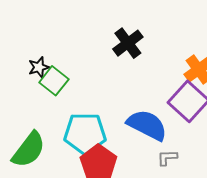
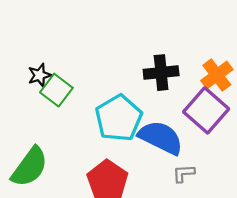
black cross: (128, 43) -> (161, 73), moved, turned 32
cyan pentagon: (85, 133) -> (119, 118), moved, turned -30

